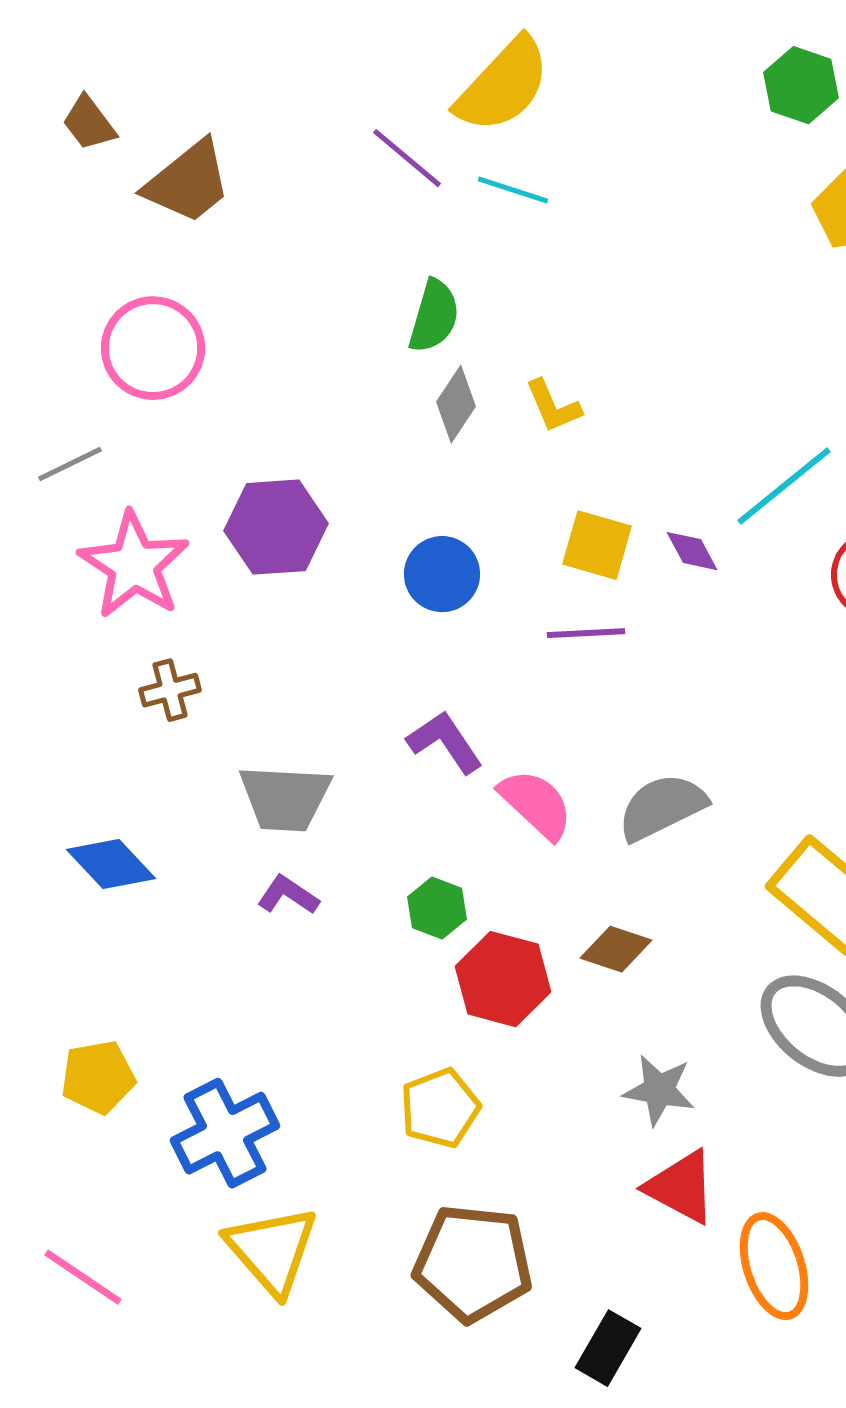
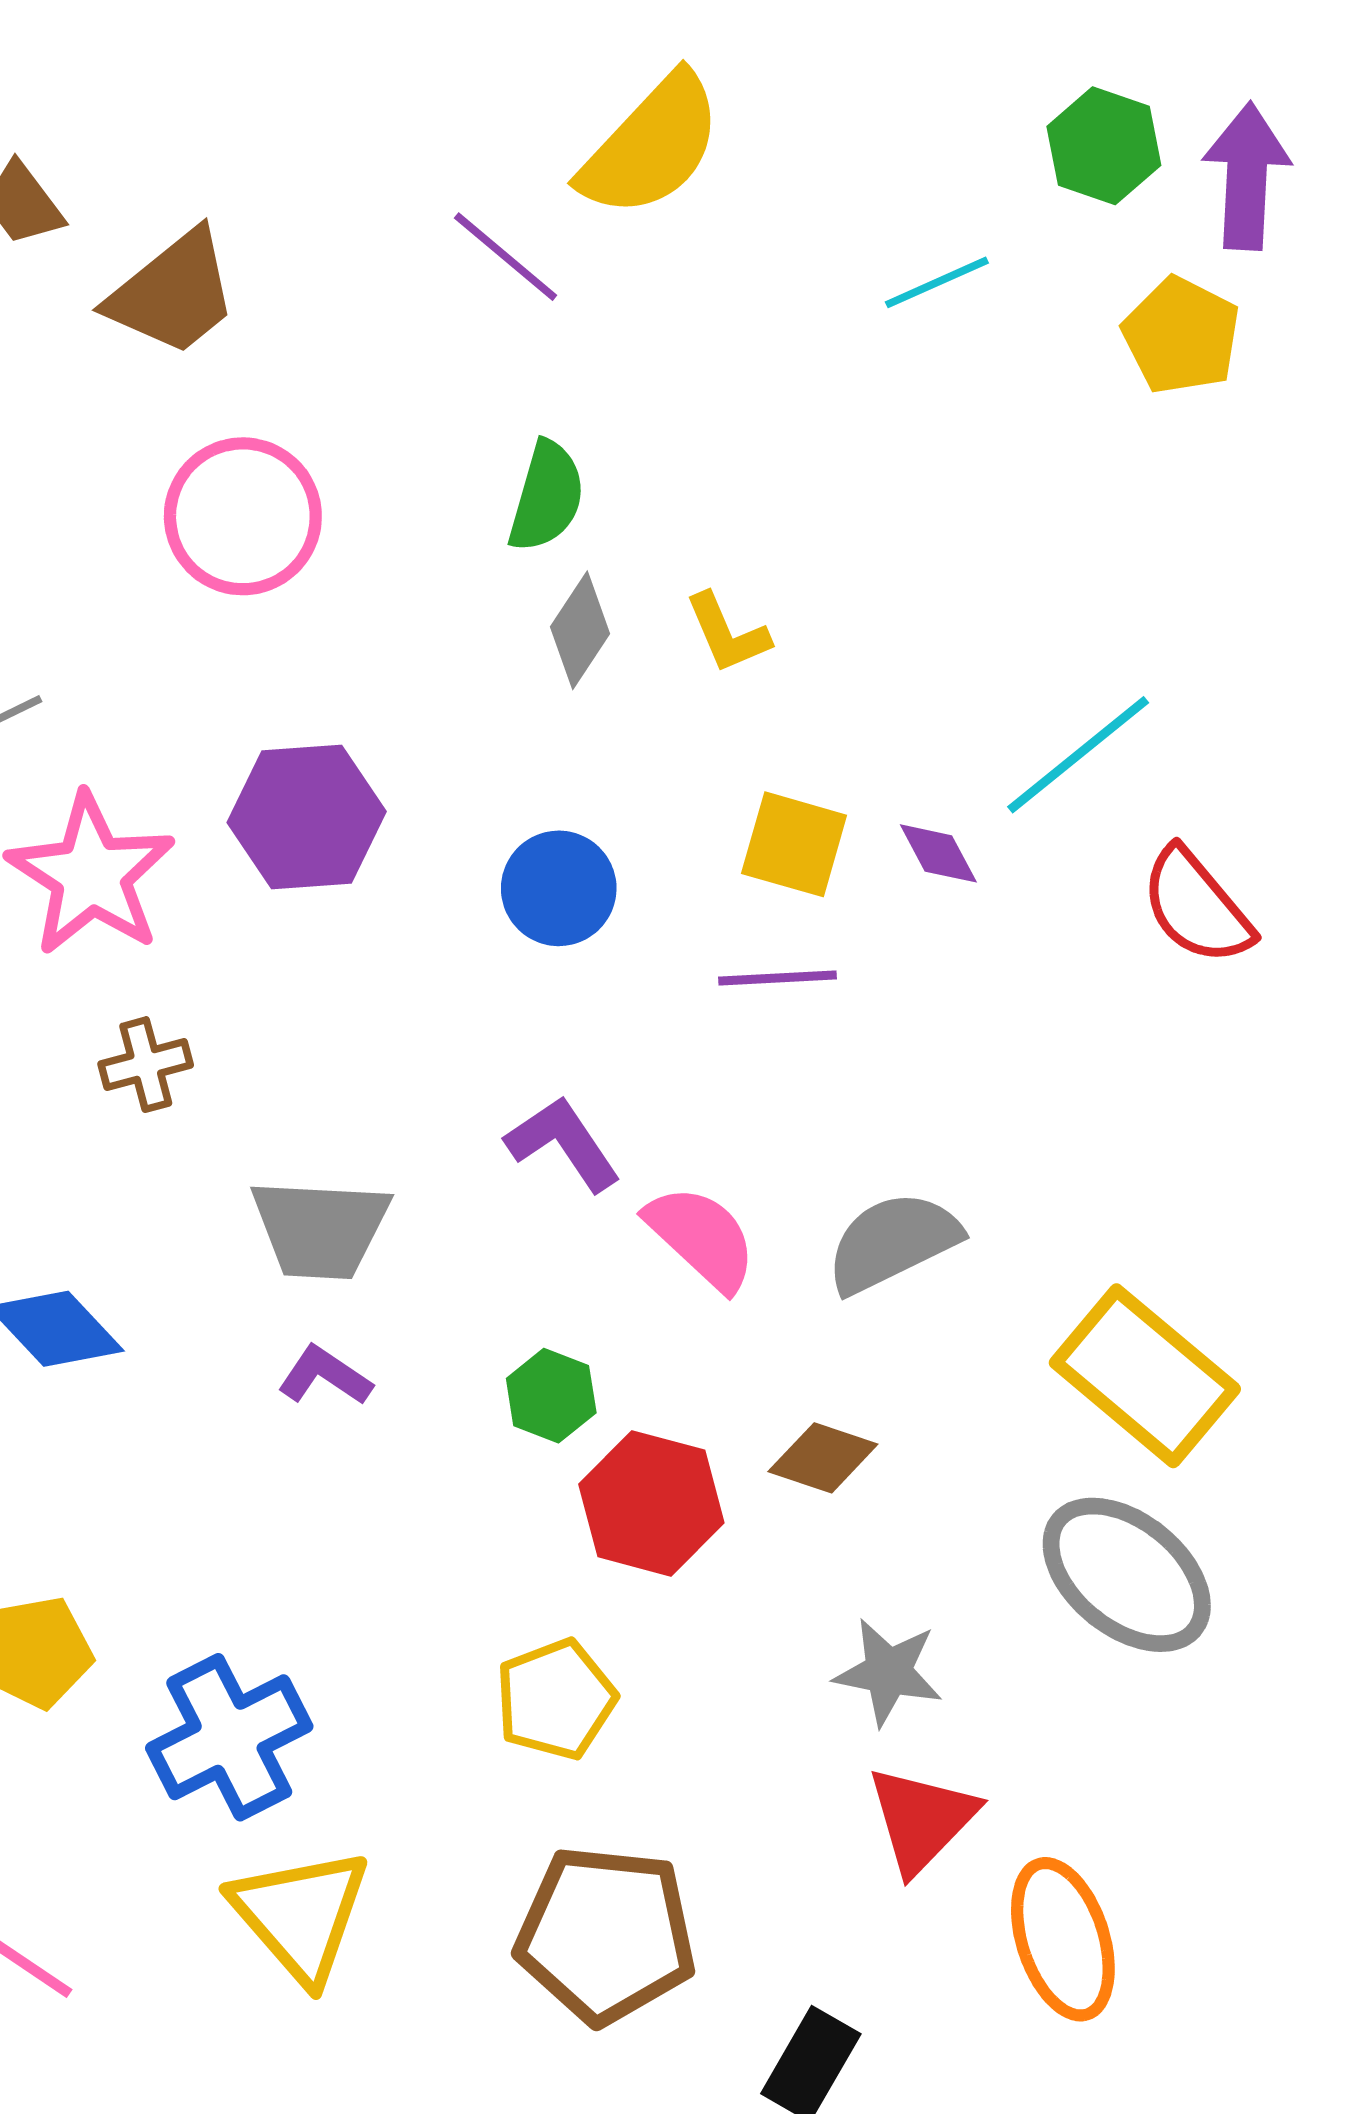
cyan line: (513, 190) -> (937, 282), moved, turned -42
pink circle: (153, 348) -> (243, 516), moved
red triangle: (681, 1187) -> (922, 1819), turned 46

